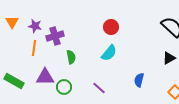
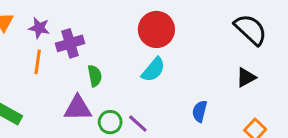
red circle: (111, 27) -> (156, 29), size x1.5
purple triangle: (45, 77) -> (78, 108), moved
green circle: (64, 87) -> (110, 122), moved

